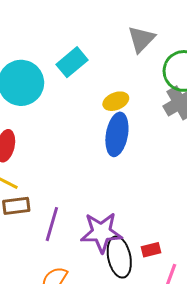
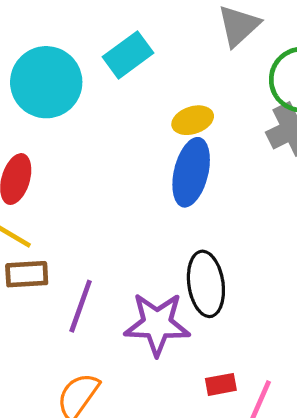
red rectangle: (151, 250) -> (221, 384), moved
black ellipse: (119, 257) -> (206, 284), moved

